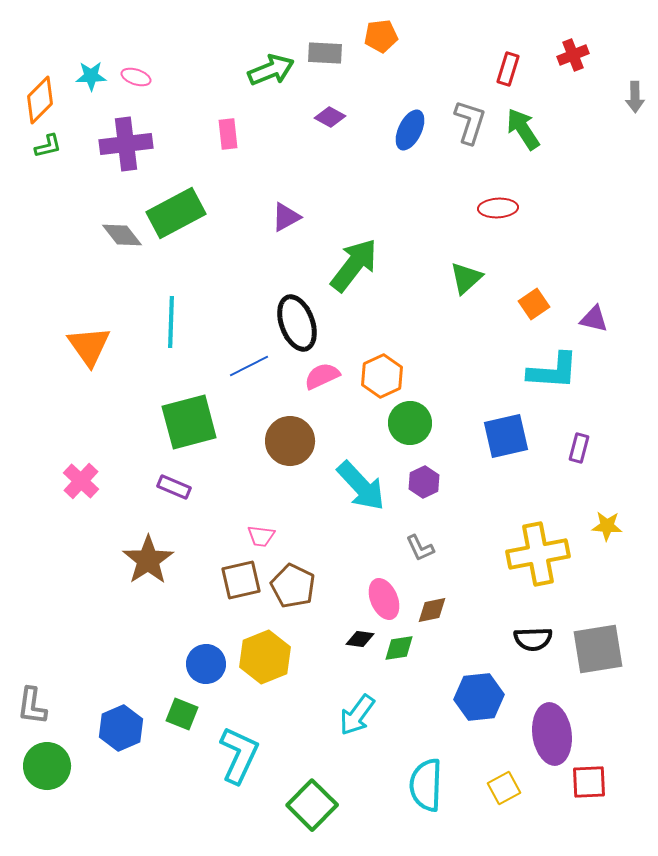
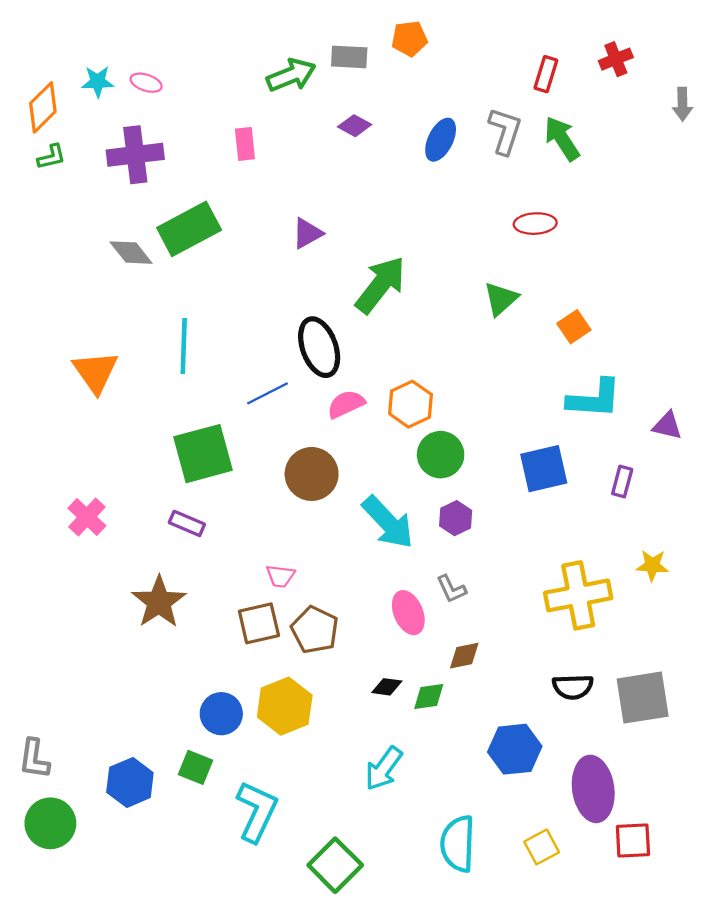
purple triangle: (594, 319) -> (667, 426), moved
pink ellipse: (384, 599) -> (408, 613), moved

